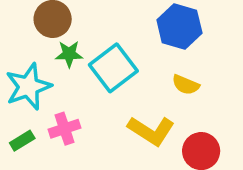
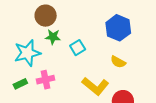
cyan square: (113, 68) -> (78, 48), size x0.6

